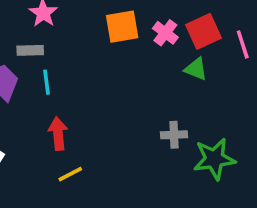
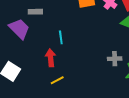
cyan line: (46, 82) -> (61, 37), moved

